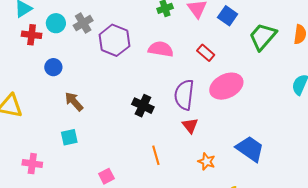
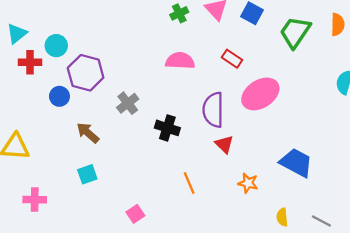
gray cross: (83, 23) -> (128, 103), moved
purple hexagon: (114, 40) -> (86, 73), moved
pink cross: (32, 164) -> (35, 200), moved

